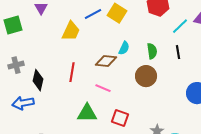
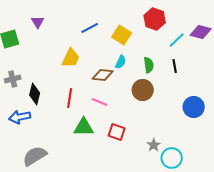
yellow square: (117, 13) -> (122, 35), moved
yellow trapezoid: (71, 31) -> (71, 58), moved
red line: (72, 72) -> (70, 98), moved

